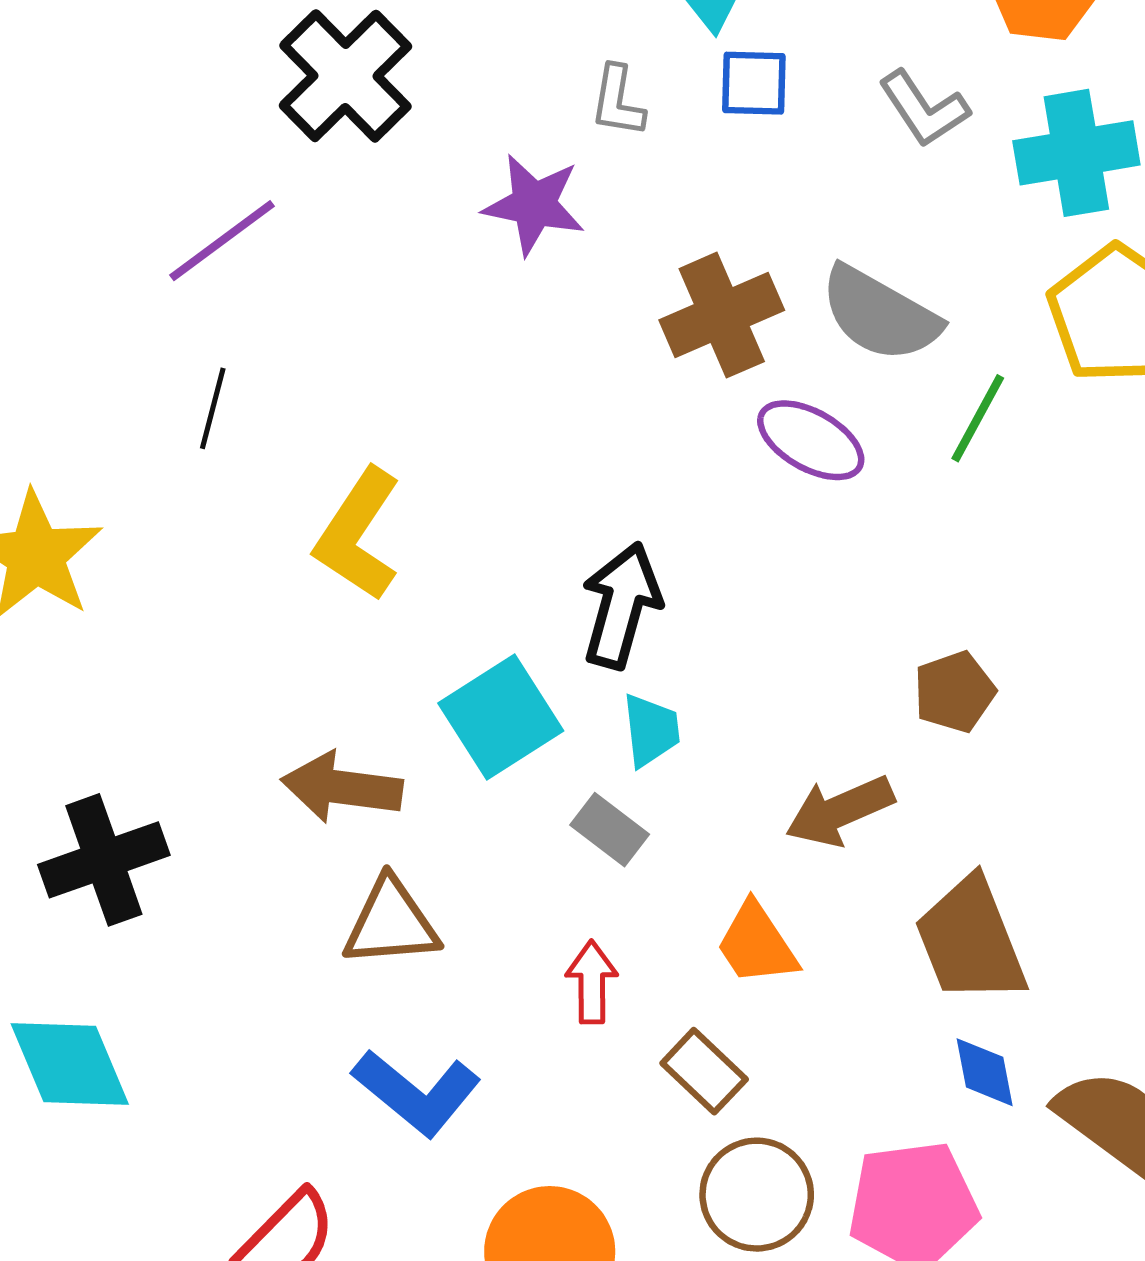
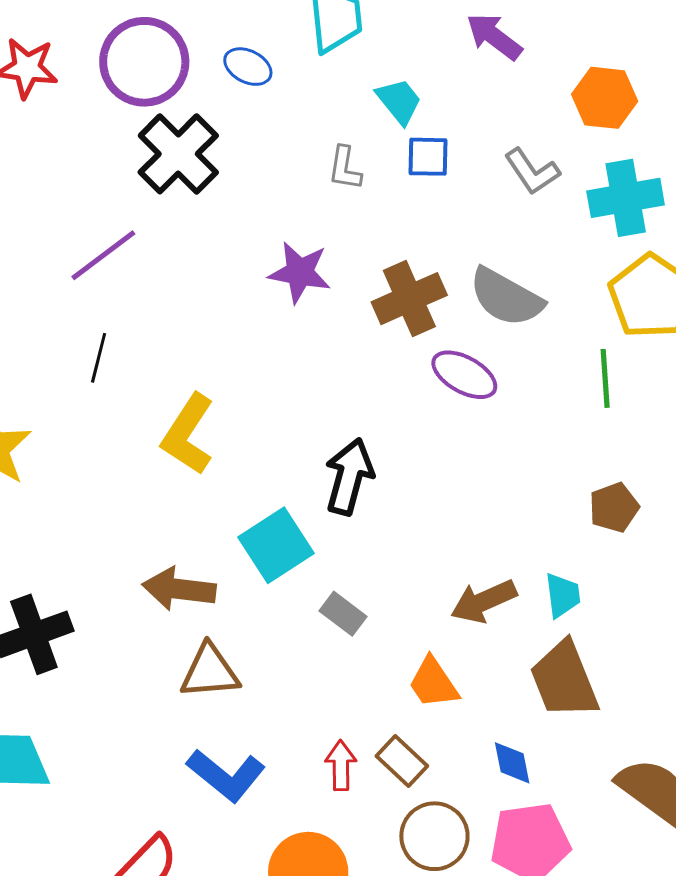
purple star: (534, 205) -> (300, 272), moved
green line: (978, 418) -> (605, 378), moved, turned -32
brown pentagon: (954, 692) -> (614, 507), moved
cyan trapezoid: (651, 730) -> (563, 595), moved
red arrow: (592, 982) -> (341, 765), moved
blue diamond: (985, 1072) -> (512, 763), moved

